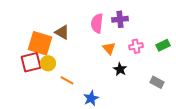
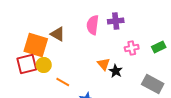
orange triangle: (109, 48) -> (104, 64), moved
gray rectangle: (157, 82) -> (153, 84), size x1.5

